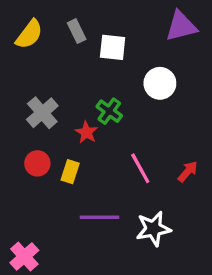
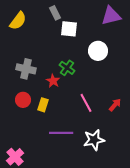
gray rectangle: (77, 31) -> (55, 13), moved
gray cross: (42, 113) -> (26, 69), turned -36

